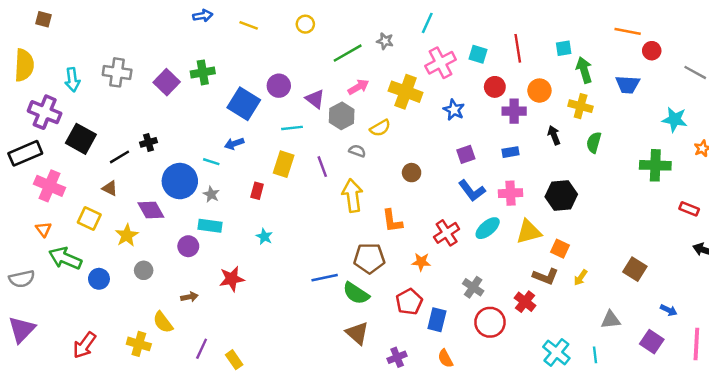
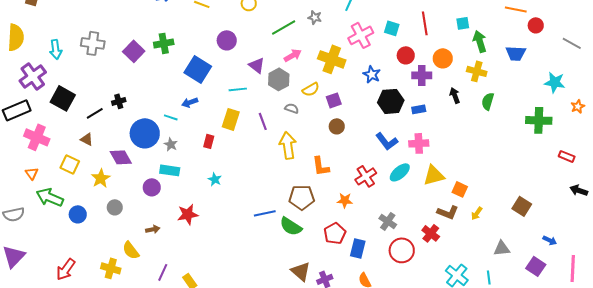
purple circle: (279, 86) -> (227, 40), moved
purple cross: (45, 112) -> (33, 76), turned 32
purple square: (466, 154) -> (334, 100), moved
black hexagon: (561, 196) -> (391, 101), moved
brown triangle: (357, 333) -> (301, 271), moved

